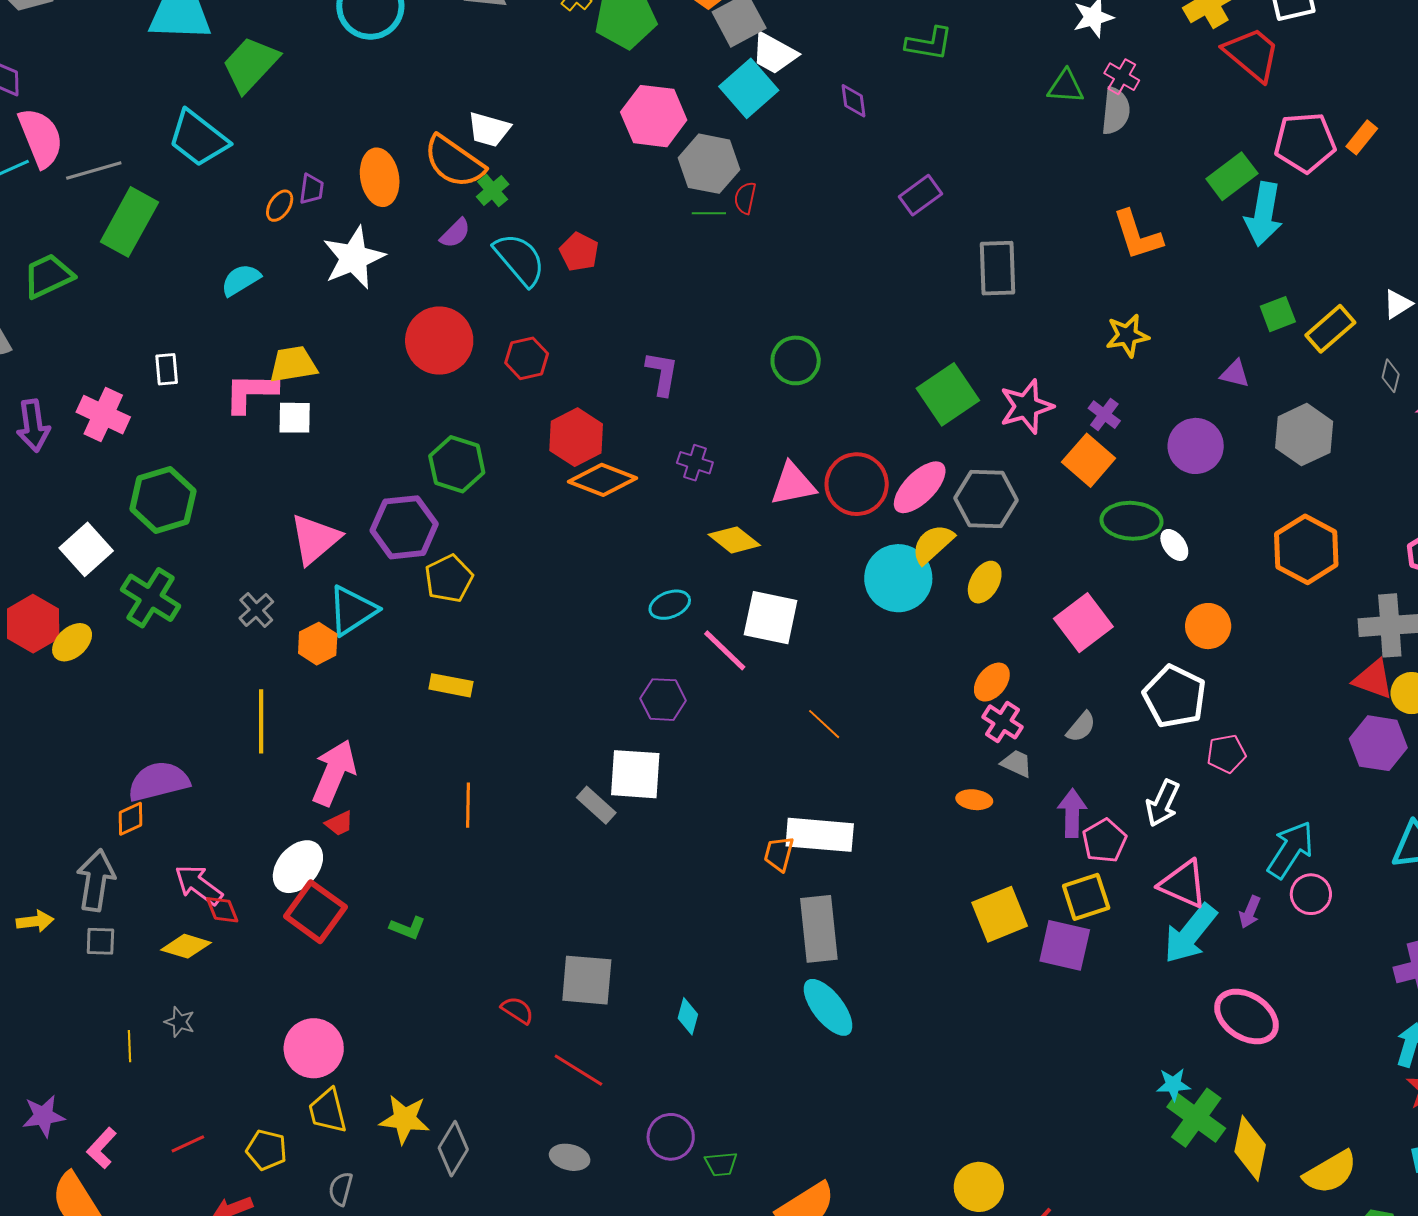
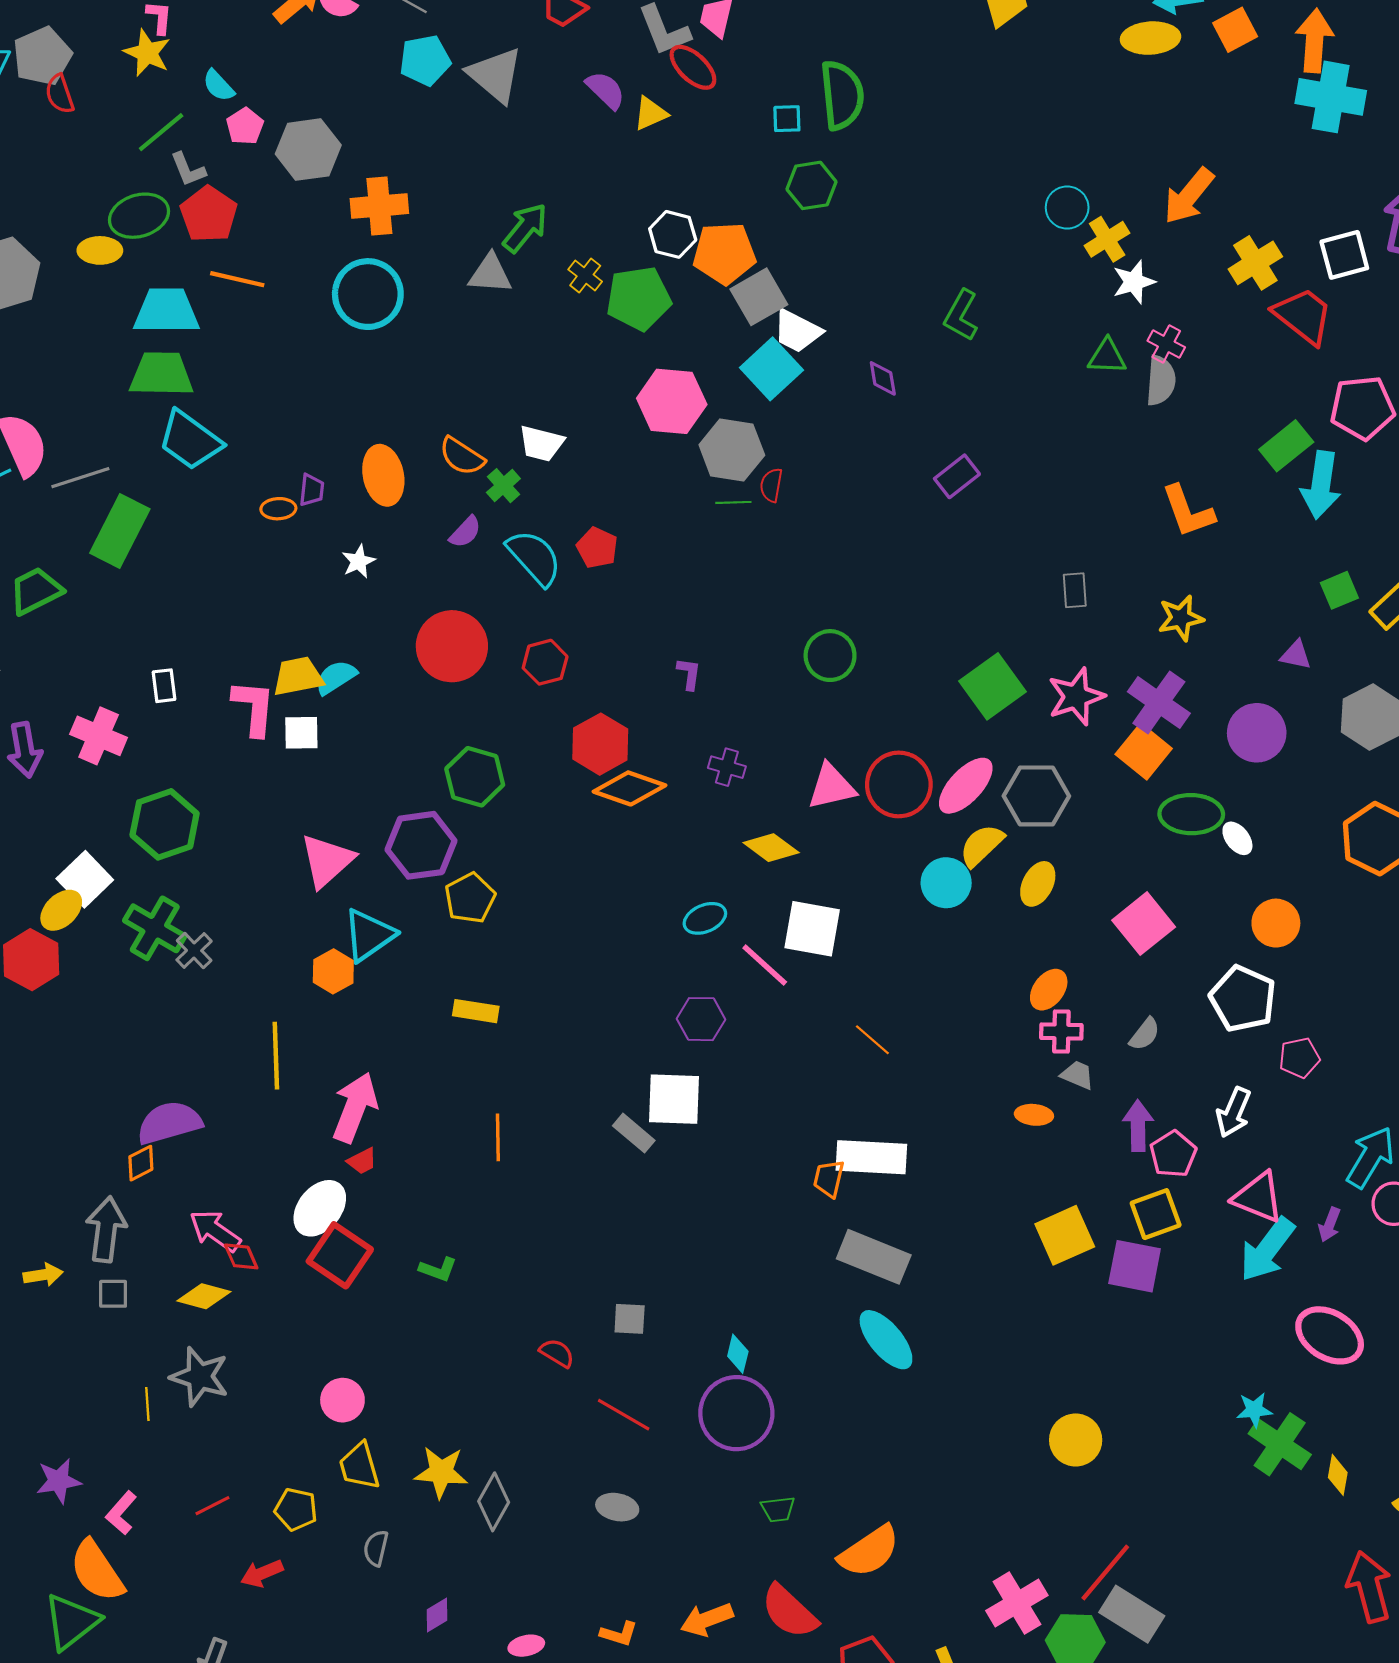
green L-shape: (929, 43) -> (961, 315), turned 111
green trapezoid: (250, 64) -> (161, 374), moved, turned 50
white trapezoid: (489, 129) -> (541, 443), moved
orange semicircle: (454, 162) -> (462, 456), size x0.7
orange ellipse: (280, 206) -> (278, 509), turned 56
white star: (354, 258) -> (359, 561), size x0.5
gray rectangle: (998, 268) -> (1075, 590), moved, size x0.6
cyan semicircle: (241, 280) -> (336, 677), moved
purple L-shape: (662, 373) -> (689, 674), size x0.7
pink L-shape: (251, 393) -> (254, 708), turned 96
purple cross: (1104, 415) -> (1159, 703), size x1.8
cyan circle: (898, 578) -> (946, 883), size x0.7
gray cross: (256, 610) -> (194, 950), moved
yellow ellipse: (72, 642) -> (61, 910), moved
pink cross: (1003, 722) -> (1061, 1032), turned -30
gray rectangle: (819, 929) -> (874, 1257), turned -60
gray square: (587, 980) -> (630, 1319), size x0.6
gray star: (180, 1022) -> (200, 1377), size x1.8
pink circle: (314, 1048) -> (342, 1400), size x0.7
purple circle: (671, 1137) -> (736, 1413), moved, size x1.5
yellow diamond: (1250, 1148) -> (1338, 1475), size x0.6
yellow circle: (979, 1187) -> (1076, 1440), moved

